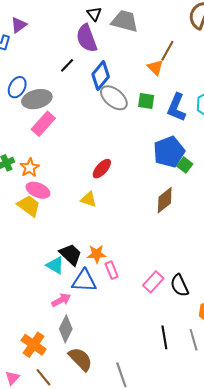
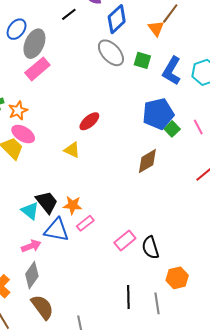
blue diamond: (101, 75) -> (117, 19), moved
gray ellipse: (37, 99) -> (34, 44), turned -60
pink rectangle: (112, 270) -> (85, 223), turned 66

